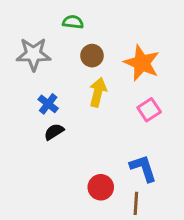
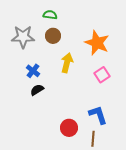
brown circle: (92, 56) -> (53, 36), moved

